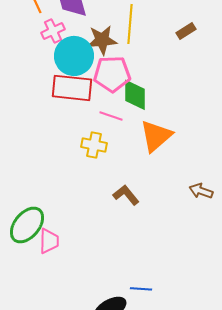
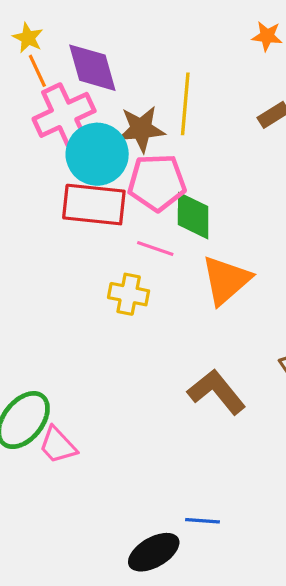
pink cross: (53, 31) -> (64, 115), size x1.6
brown L-shape: (126, 195) -> (217, 392), moved, size x1.4
pink trapezoid: (49, 241) -> (58, 445), turned 136

